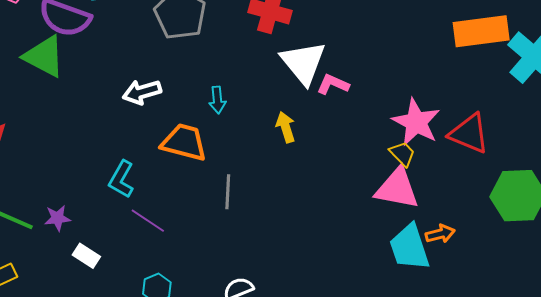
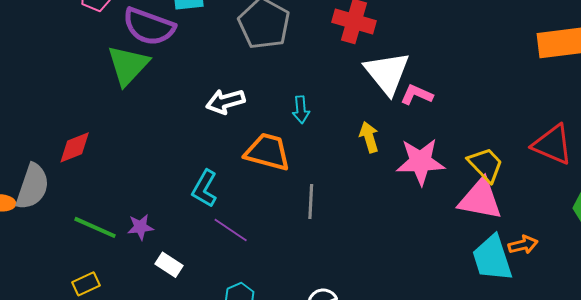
green triangle: (44, 56) -> (128, 65), turned 45
pink star: (416, 122) -> (420, 162), moved, turned -30
yellow trapezoid: (402, 154) -> (486, 165), size x1.4

